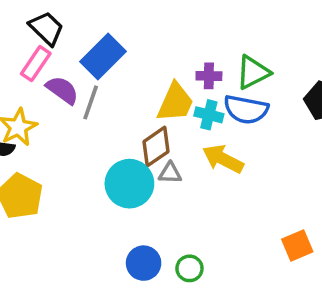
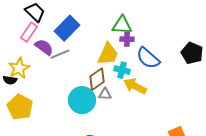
green triangle: (253, 72) -> (122, 25), moved, turned 30
gray line: (91, 102) -> (60, 54), turned 48
blue semicircle: (246, 109) -> (148, 58), turned 30
cyan cross: (209, 115) -> (122, 70), moved

